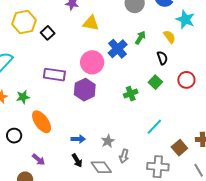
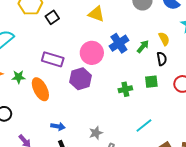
yellow semicircle: (170, 37) -> (164, 39), moved
green arrow: (140, 38) -> (143, 46), moved
green square: (155, 82) -> (151, 82), turned 32
orange ellipse: (42, 122) -> (40, 89), moved
blue arrow: (78, 139) -> (58, 126), moved

